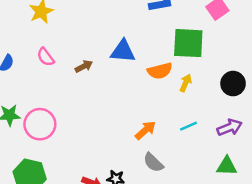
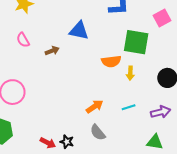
blue triangle: (123, 51) -> (79, 31), moved
yellow arrow: (186, 83) -> (130, 73), turned 152

